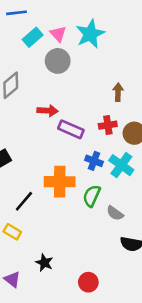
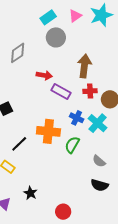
pink triangle: (58, 34) -> (75, 16), moved, turned 32
cyan star: (90, 34) -> (101, 15), moved
cyan rectangle: (33, 37) -> (48, 17), moved
brown arrow: (118, 92) -> (84, 66), moved, size x1.6
gray semicircle: (115, 213) -> (99, 161), moved

